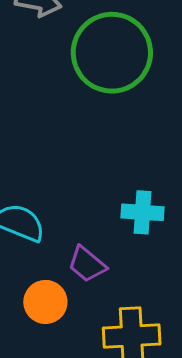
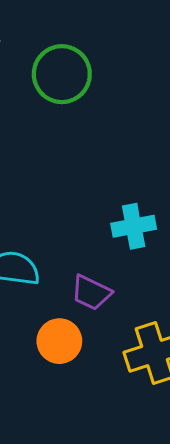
green circle: (112, 53) -> (62, 74), size x0.7

